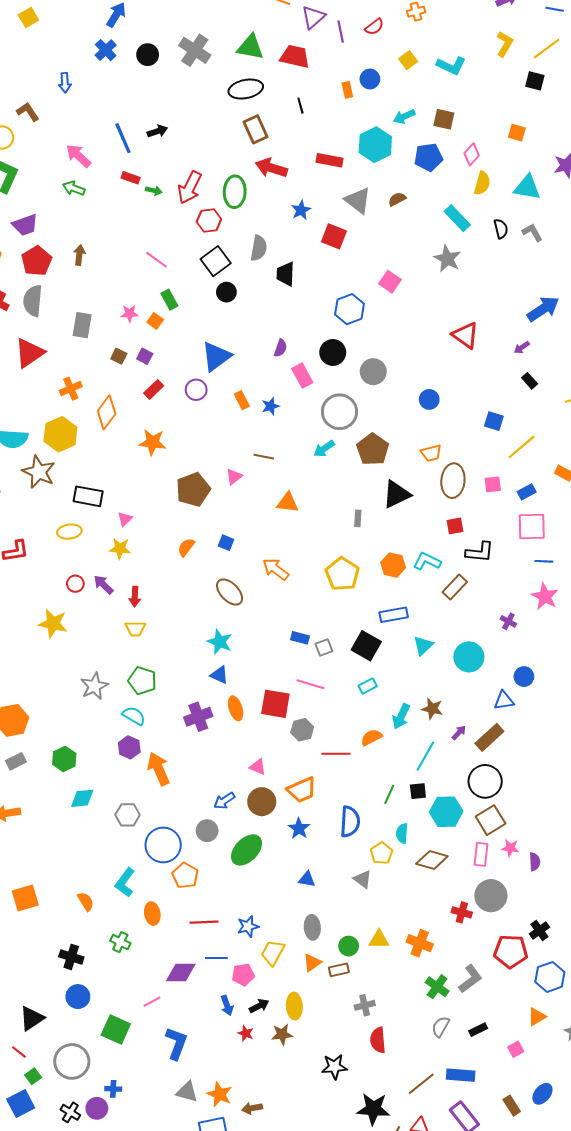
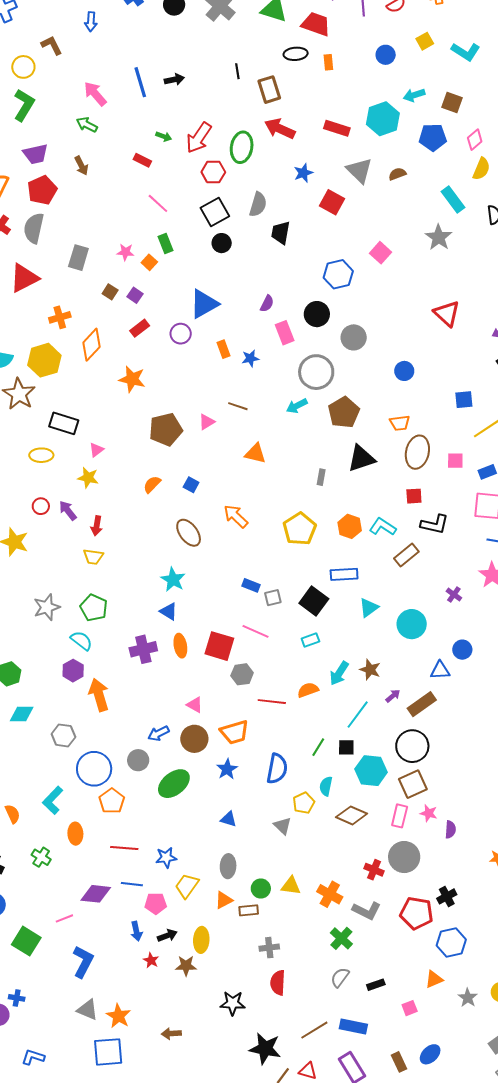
black ellipse: (246, 89) -> (296, 54), moved, size x0.7
orange rectangle: (347, 90) -> (328, 62), moved
black line: (300, 106) -> (237, 71), moved
red rectangle: (131, 178) -> (142, 160), moved
brown arrow: (79, 255) -> (81, 166), moved, turned 138
blue square: (494, 421) -> (464, 400), turned -30
gray L-shape: (470, 979) -> (367, 911), moved, turned 56
brown arrow: (252, 1108) -> (171, 1034), moved

